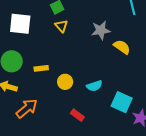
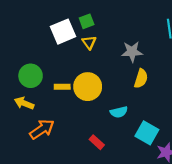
white square: (20, 24) -> (63, 32), moved, turned -35
yellow semicircle: (122, 47) -> (141, 79), moved, turned 66
yellow circle: (65, 82) -> (88, 87), moved, size x1.6

